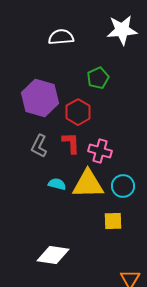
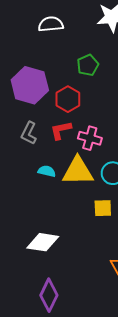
red L-shape: (71, 143) -> (61, 130), turned -100

